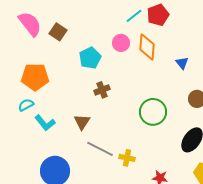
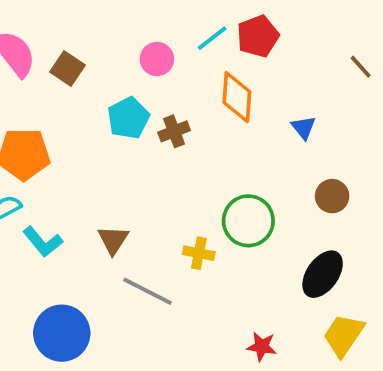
pink circle: (121, 43) -> (157, 59), moved
brown cross: (102, 90) -> (174, 131), moved
yellow cross: (127, 158) -> (199, 253), moved

